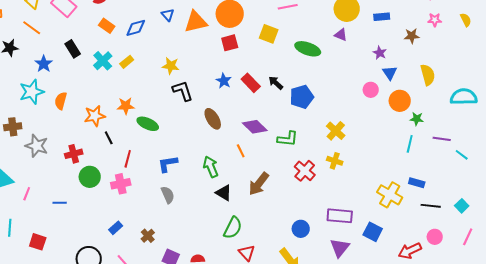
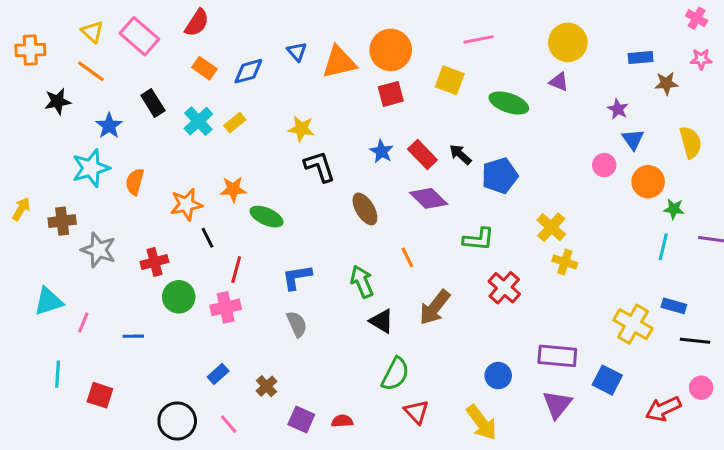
blue rectangle: (382, 17) -> (641, 58), moved
purple diamond: (255, 127) -> (429, 198), moved
yellow cross: (335, 161) -> (565, 262), moved

